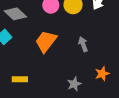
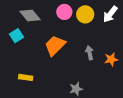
orange star: (102, 74) -> (111, 59), moved

